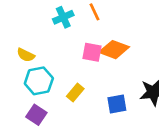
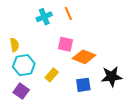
orange diamond: (114, 50) -> (84, 57), moved
yellow semicircle: (26, 55) -> (14, 45), turned -128

